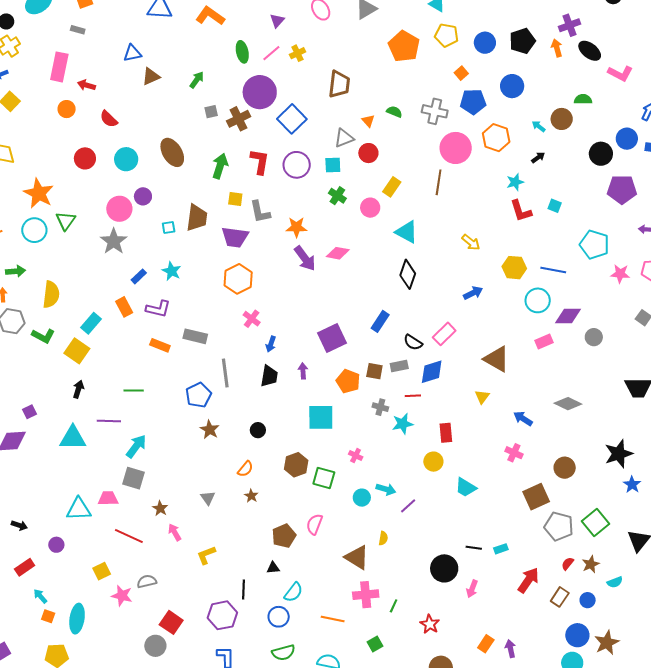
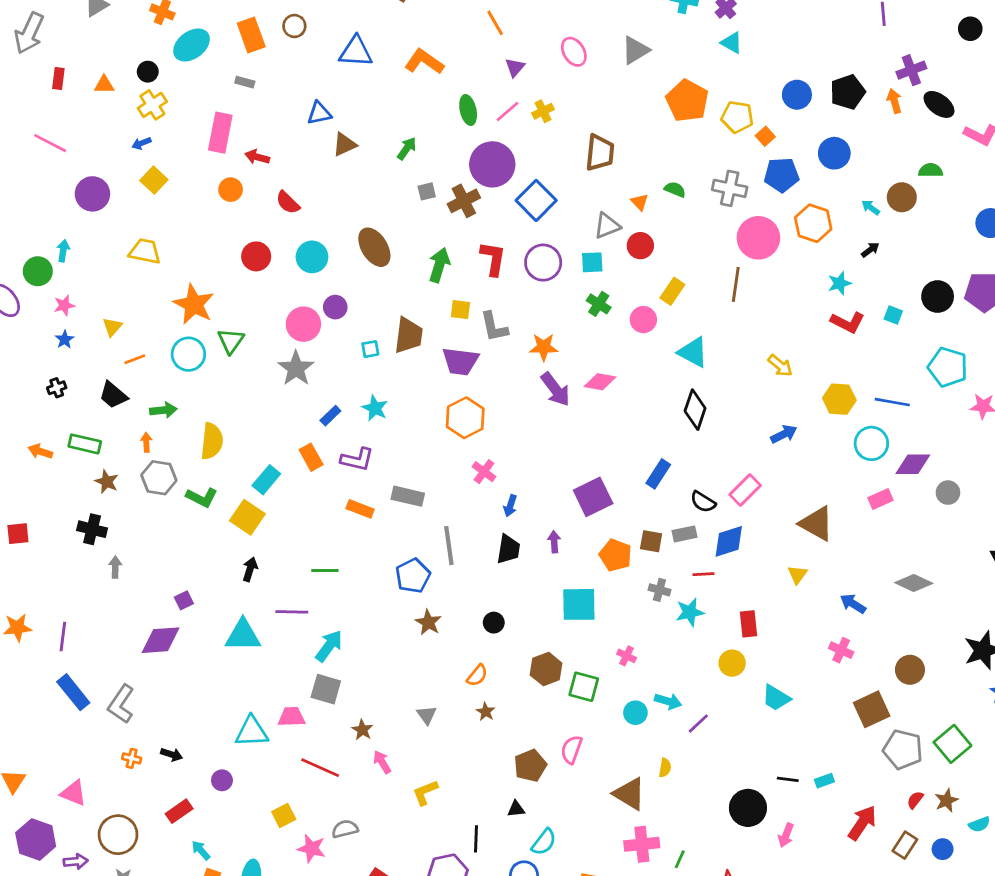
yellow pentagon: (447, 35) -> (737, 117), moved
black circle: (601, 154) -> (938, 296), moved
red L-shape: (521, 211) -> (848, 322), turned -45

